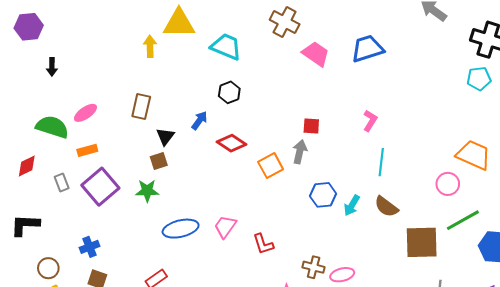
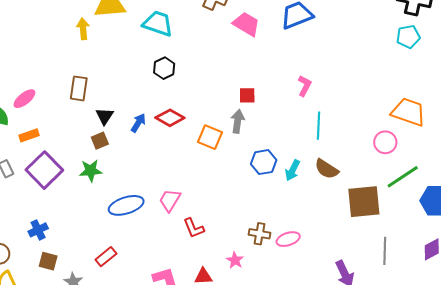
blue arrow: (199, 120) -> (138, 123), moved
orange square: (271, 166) -> (210, 137), turned -35
red L-shape: (263, 244) -> (194, 228), moved

